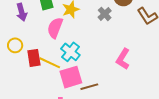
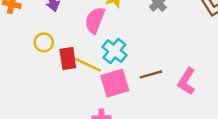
pink L-shape: (123, 59) -> (187, 81), moved
brown line: (89, 87) -> (151, 74), moved

